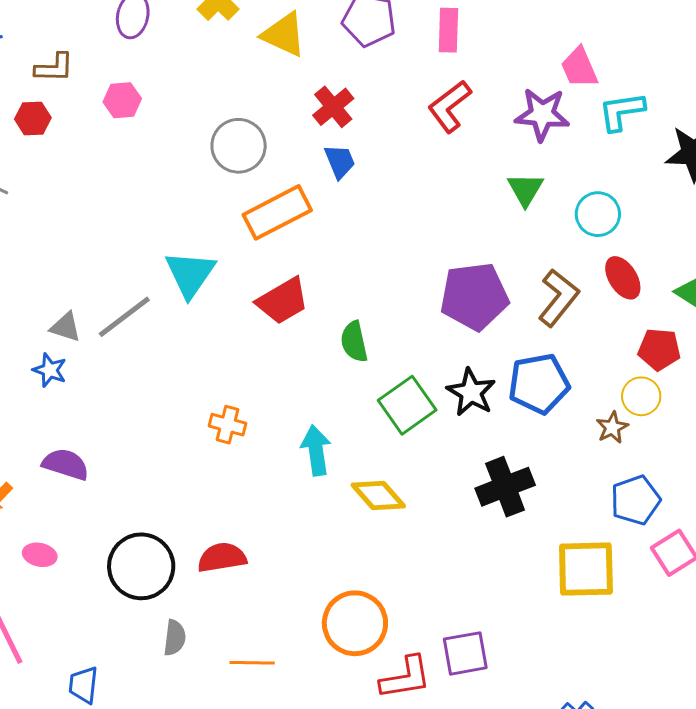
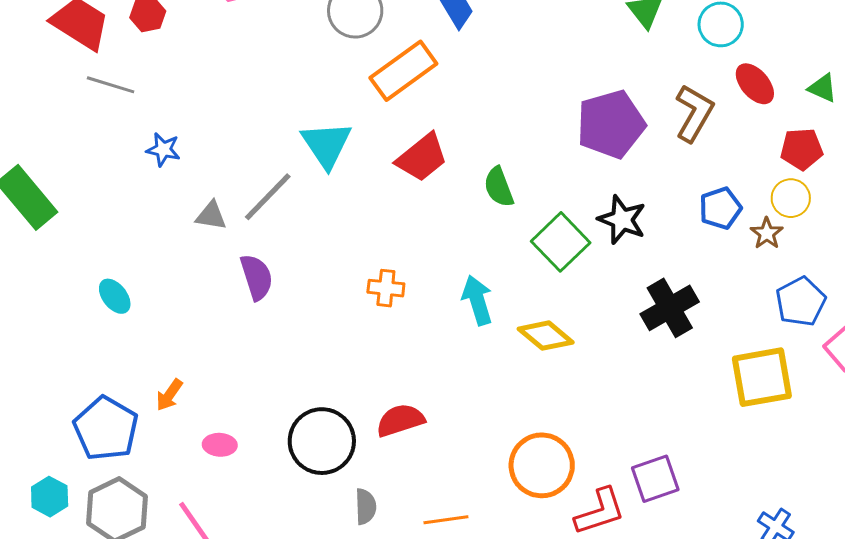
blue star: (50, 370) -> (163, 150), moved
blue pentagon: (539, 384) -> (720, 208), moved, size x0.7
purple semicircle: (66, 464) -> (257, 277), moved, turned 63

